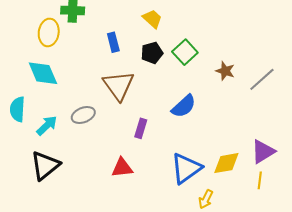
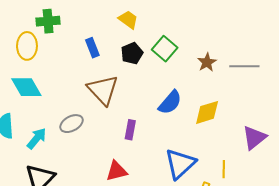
brown star: (225, 71) -> (207, 62), turned 30
gray line: (262, 79) -> (244, 66), turned 48
yellow diamond: (226, 163) -> (207, 112), moved
yellow line: (260, 180) -> (224, 169), moved

